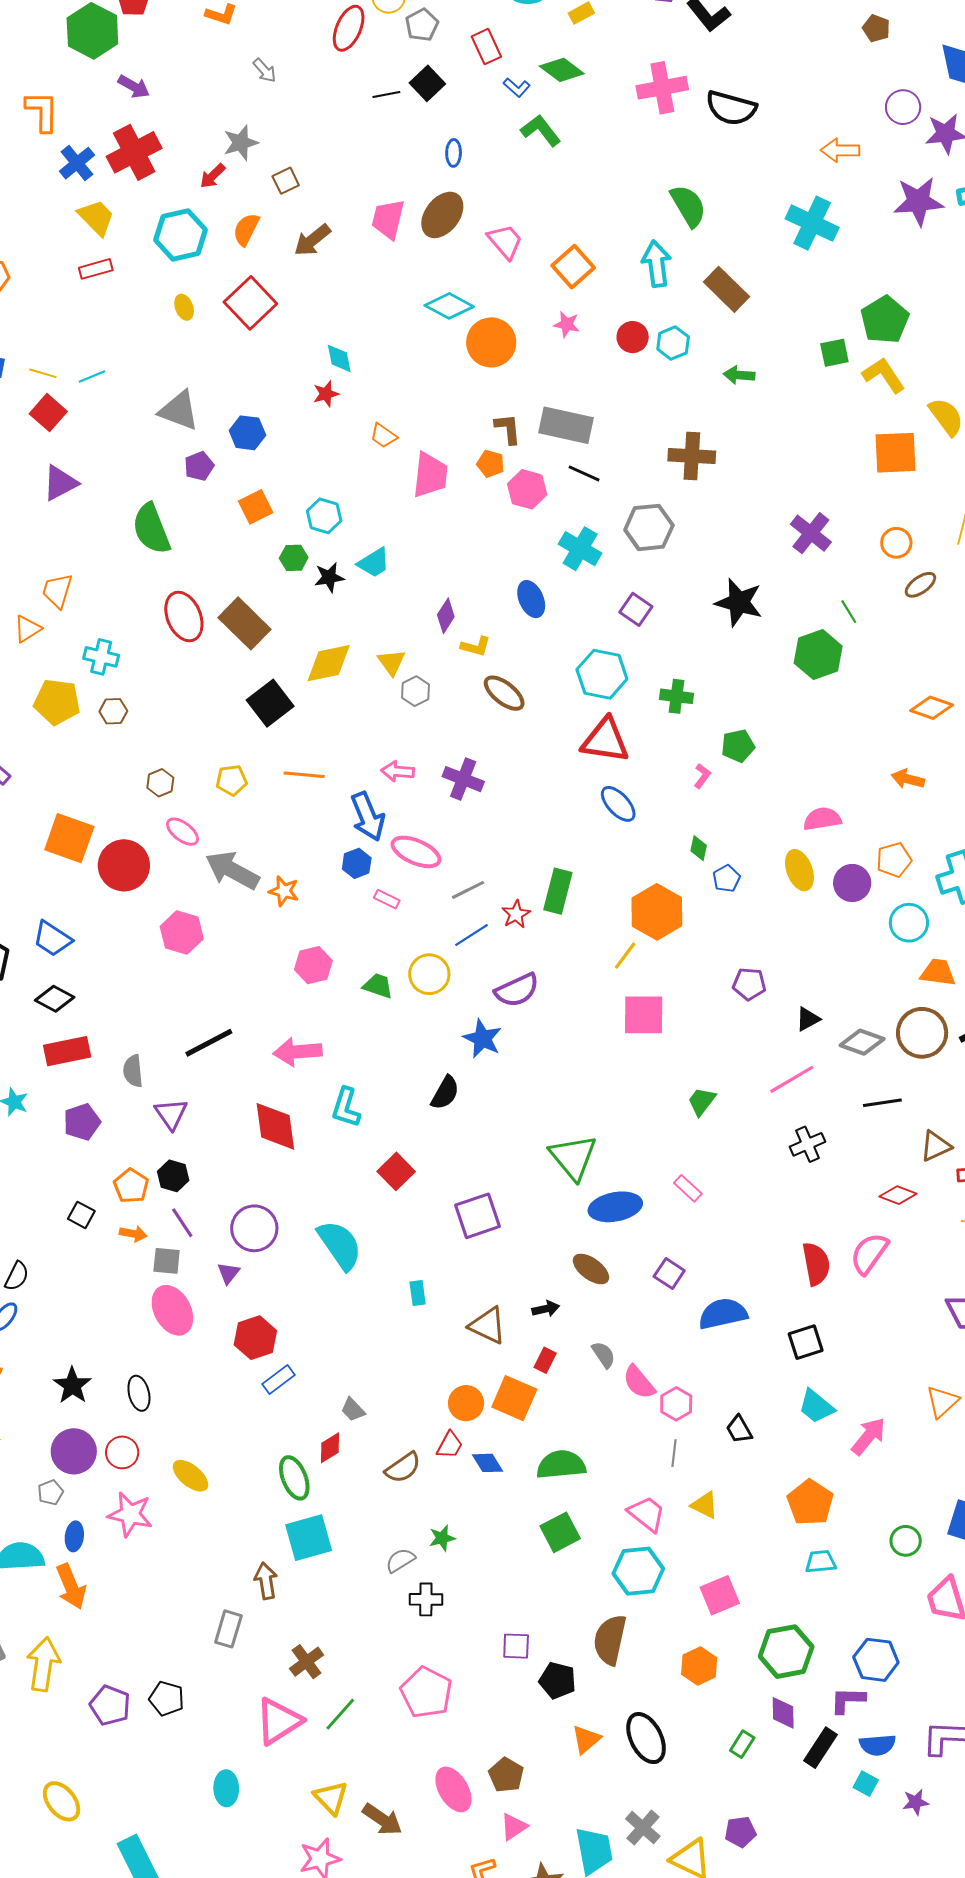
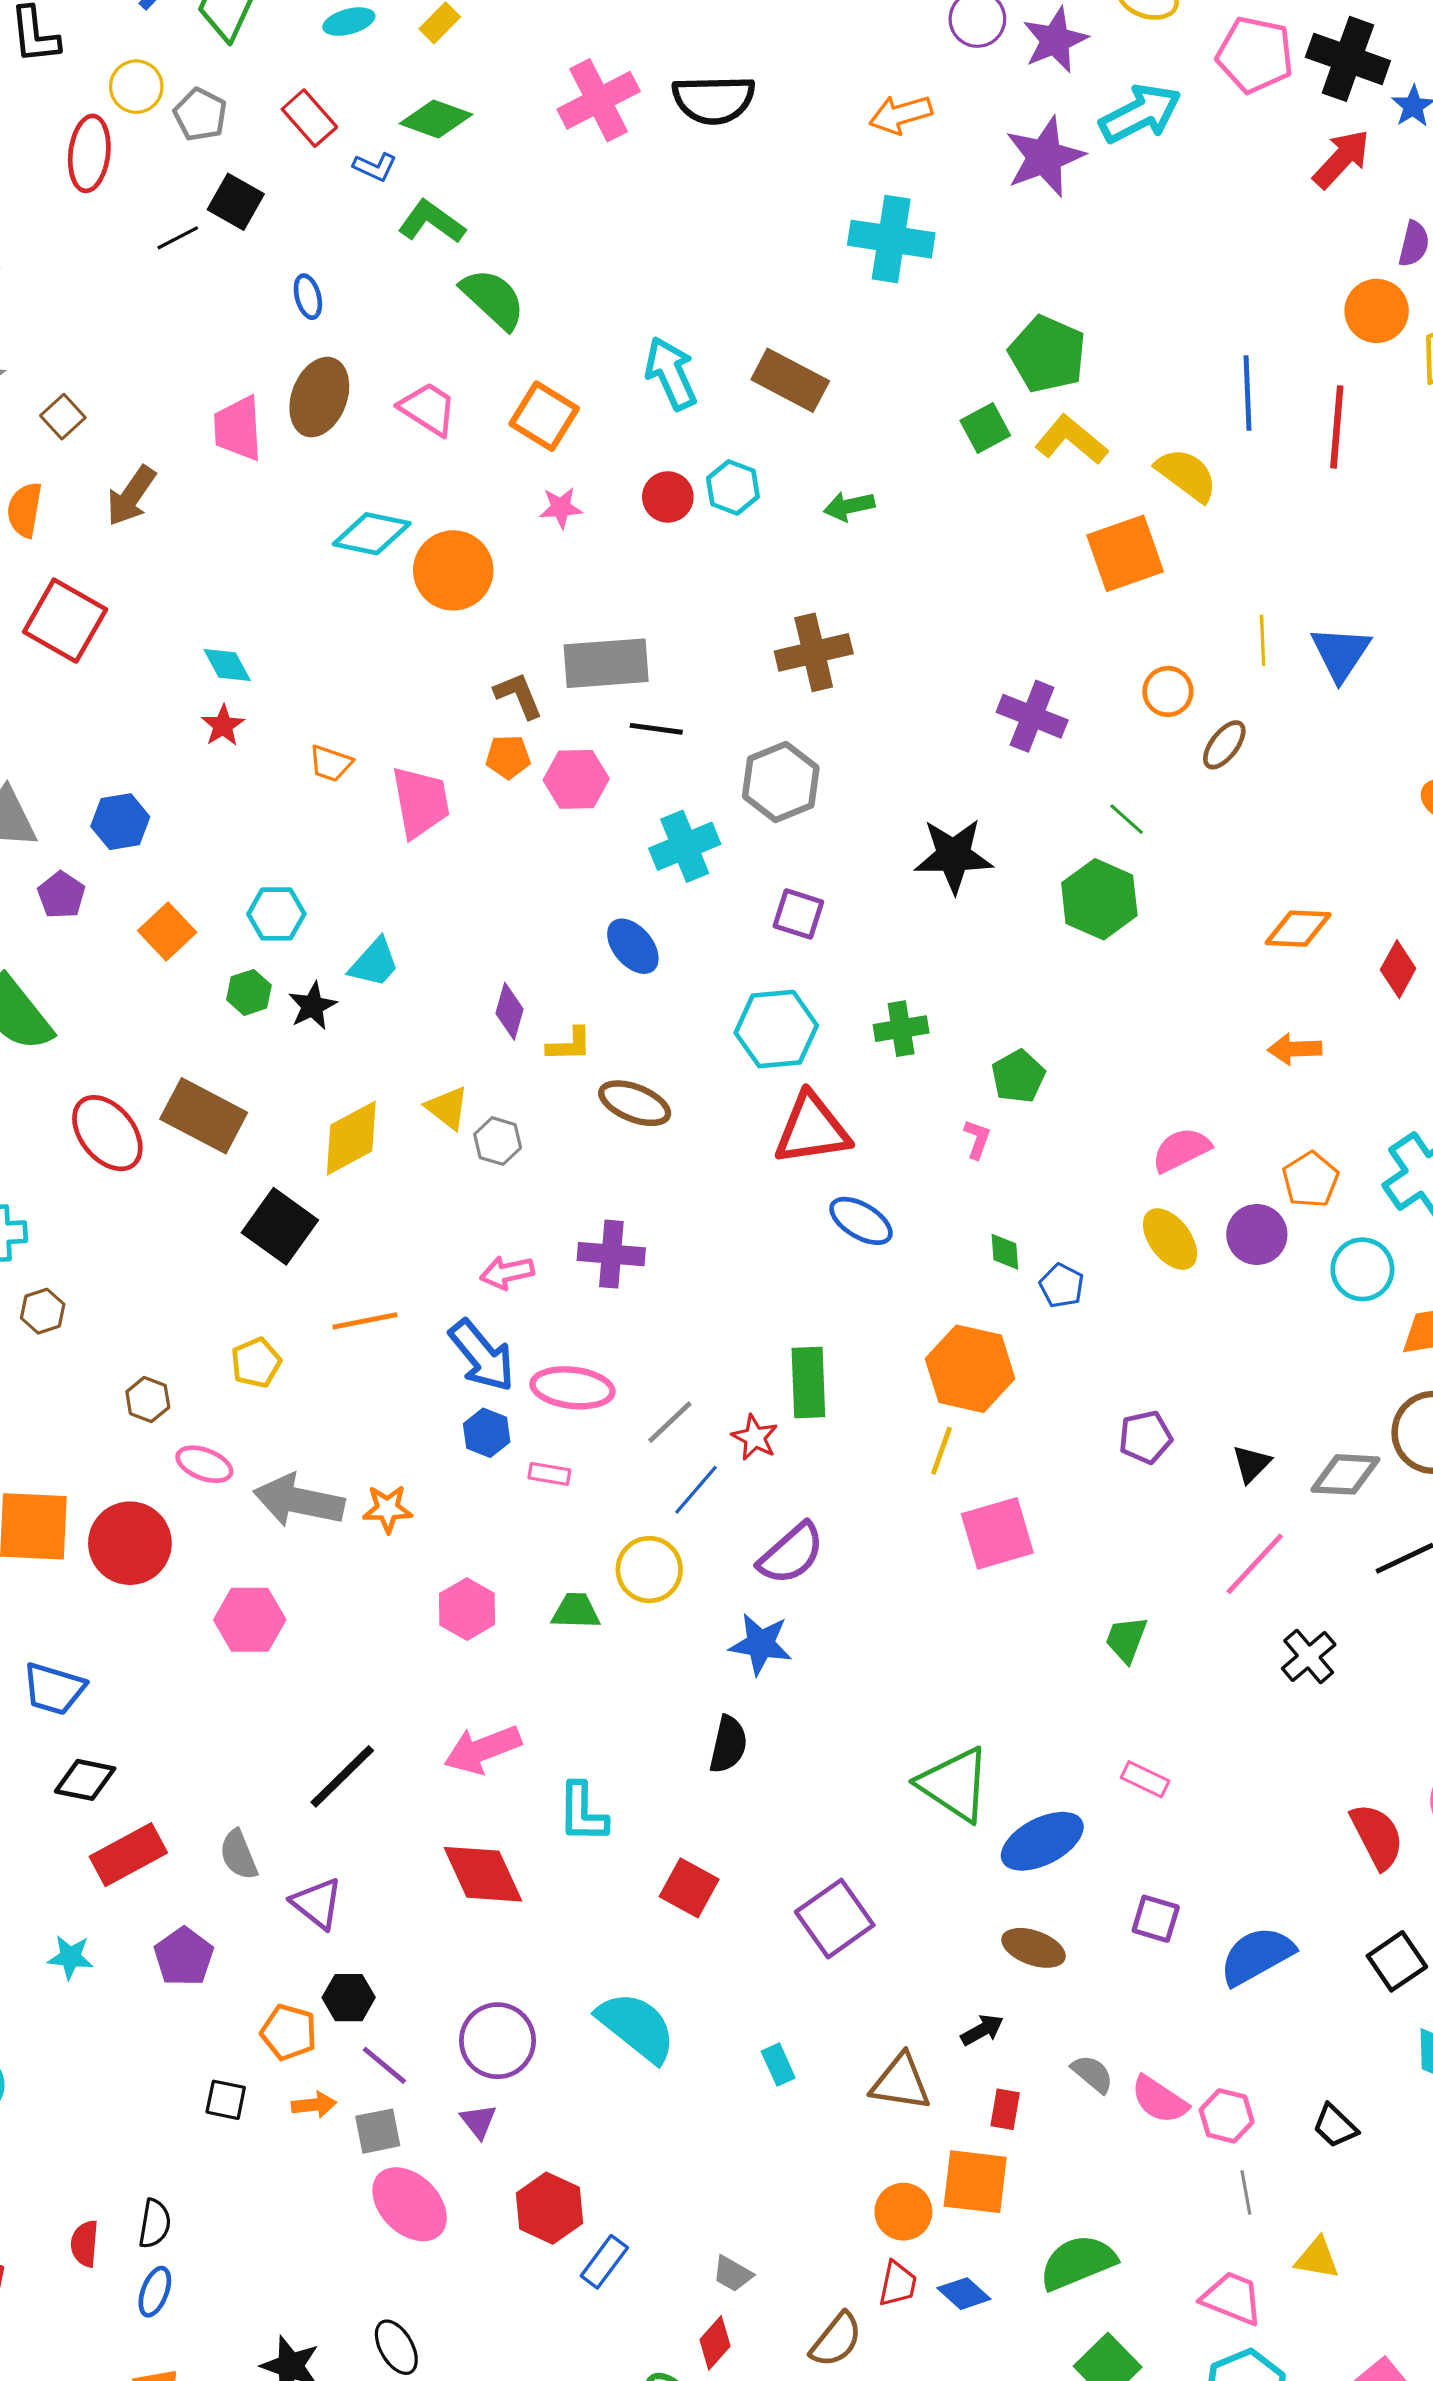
green semicircle: (688, 206) -> (493, 299), moved
cyan cross: (580, 549) -> (685, 846), turned -36

